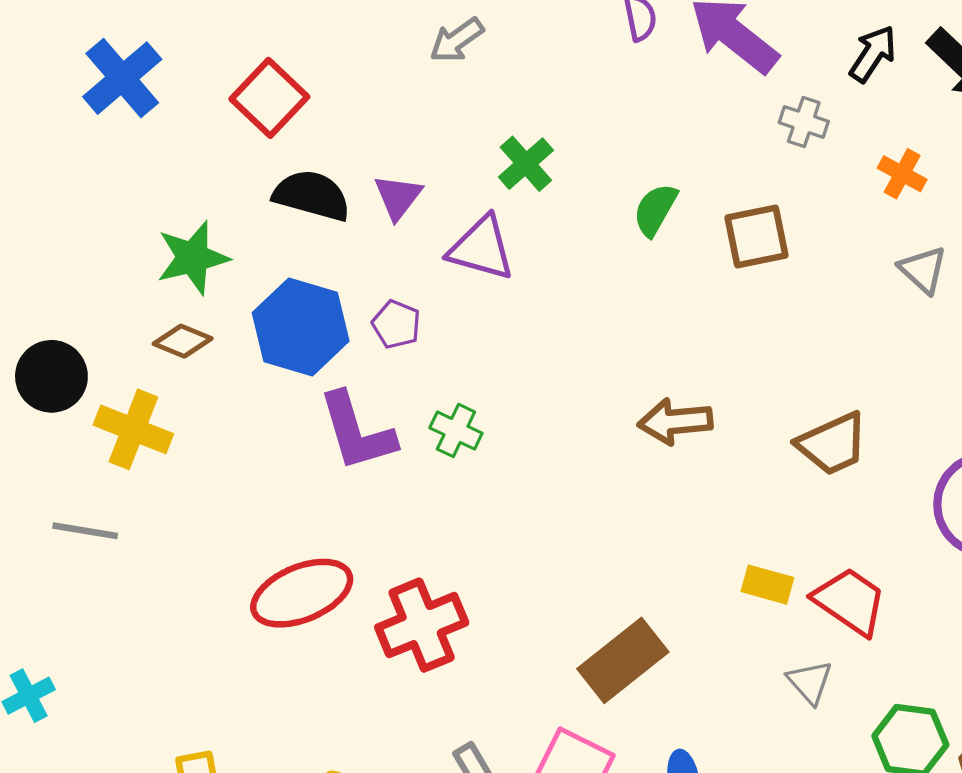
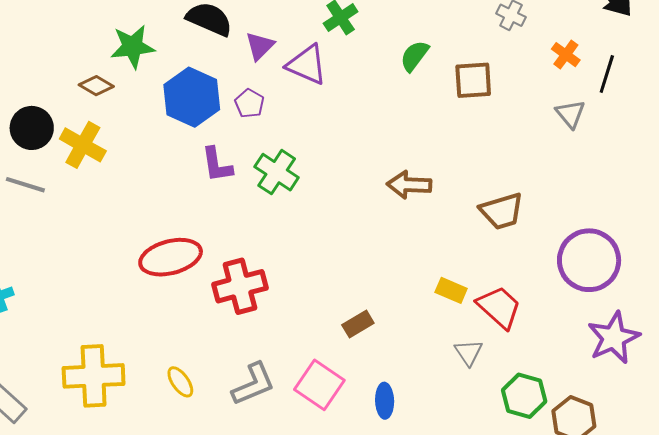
purple triangle: (398, 197) -> (260, 46), moved
brown diamond: (183, 341) -> (96, 86), moved
black circle: (51, 376) -> (32, 128), moved
green cross: (456, 430) -> (277, 172), size x1.4
purple L-shape: (357, 432) -> (217, 165), size x0.7
gray line: (85, 531) -> (25, 185), moved
brown rectangle: (623, 660) -> (358, 324), size x0.6

